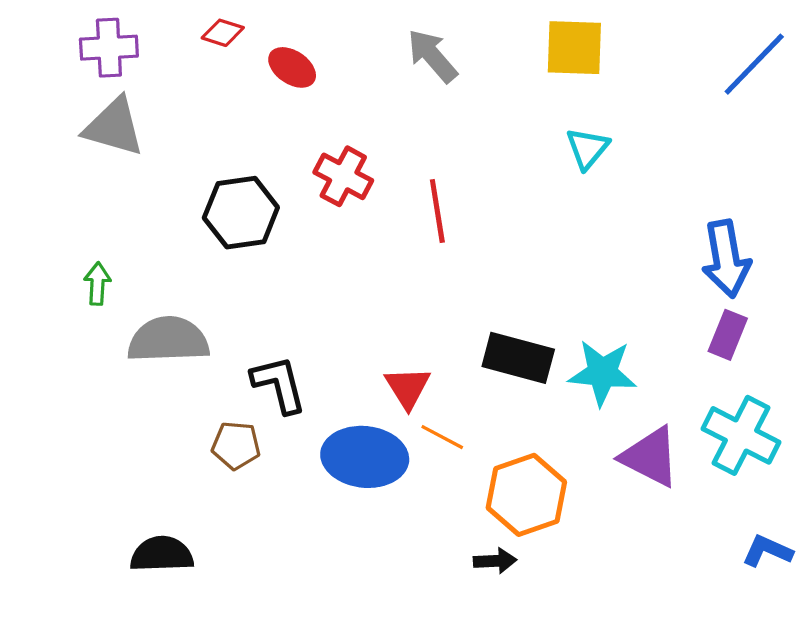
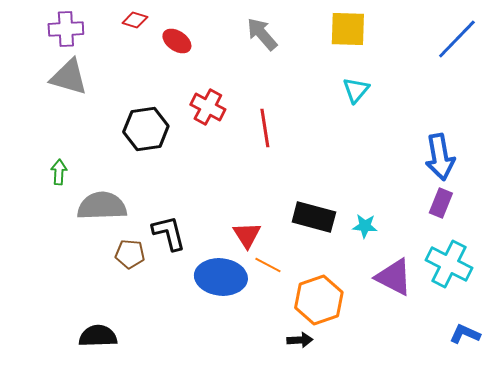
cyan star: (602, 373) -> (365, 226), size x0.6
brown pentagon: (236, 445) -> (130, 254), moved

